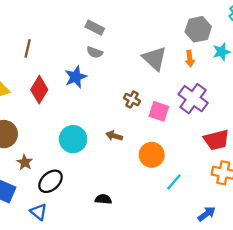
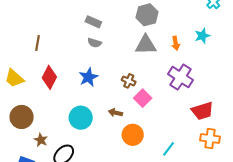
gray hexagon: (198, 29) -> (147, 15), moved
gray triangle: (155, 58) -> (146, 45), turned -40
blue star: (76, 77) -> (88, 77), moved
pink square: (159, 111) -> (143, 98), moved, turned 30
orange circle: (152, 155) -> (133, 135), moved

